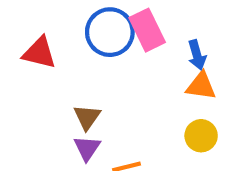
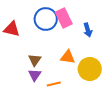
orange triangle: (201, 86) -> (68, 57), moved
yellow circle: (201, 136) -> (90, 69), size x1.5

